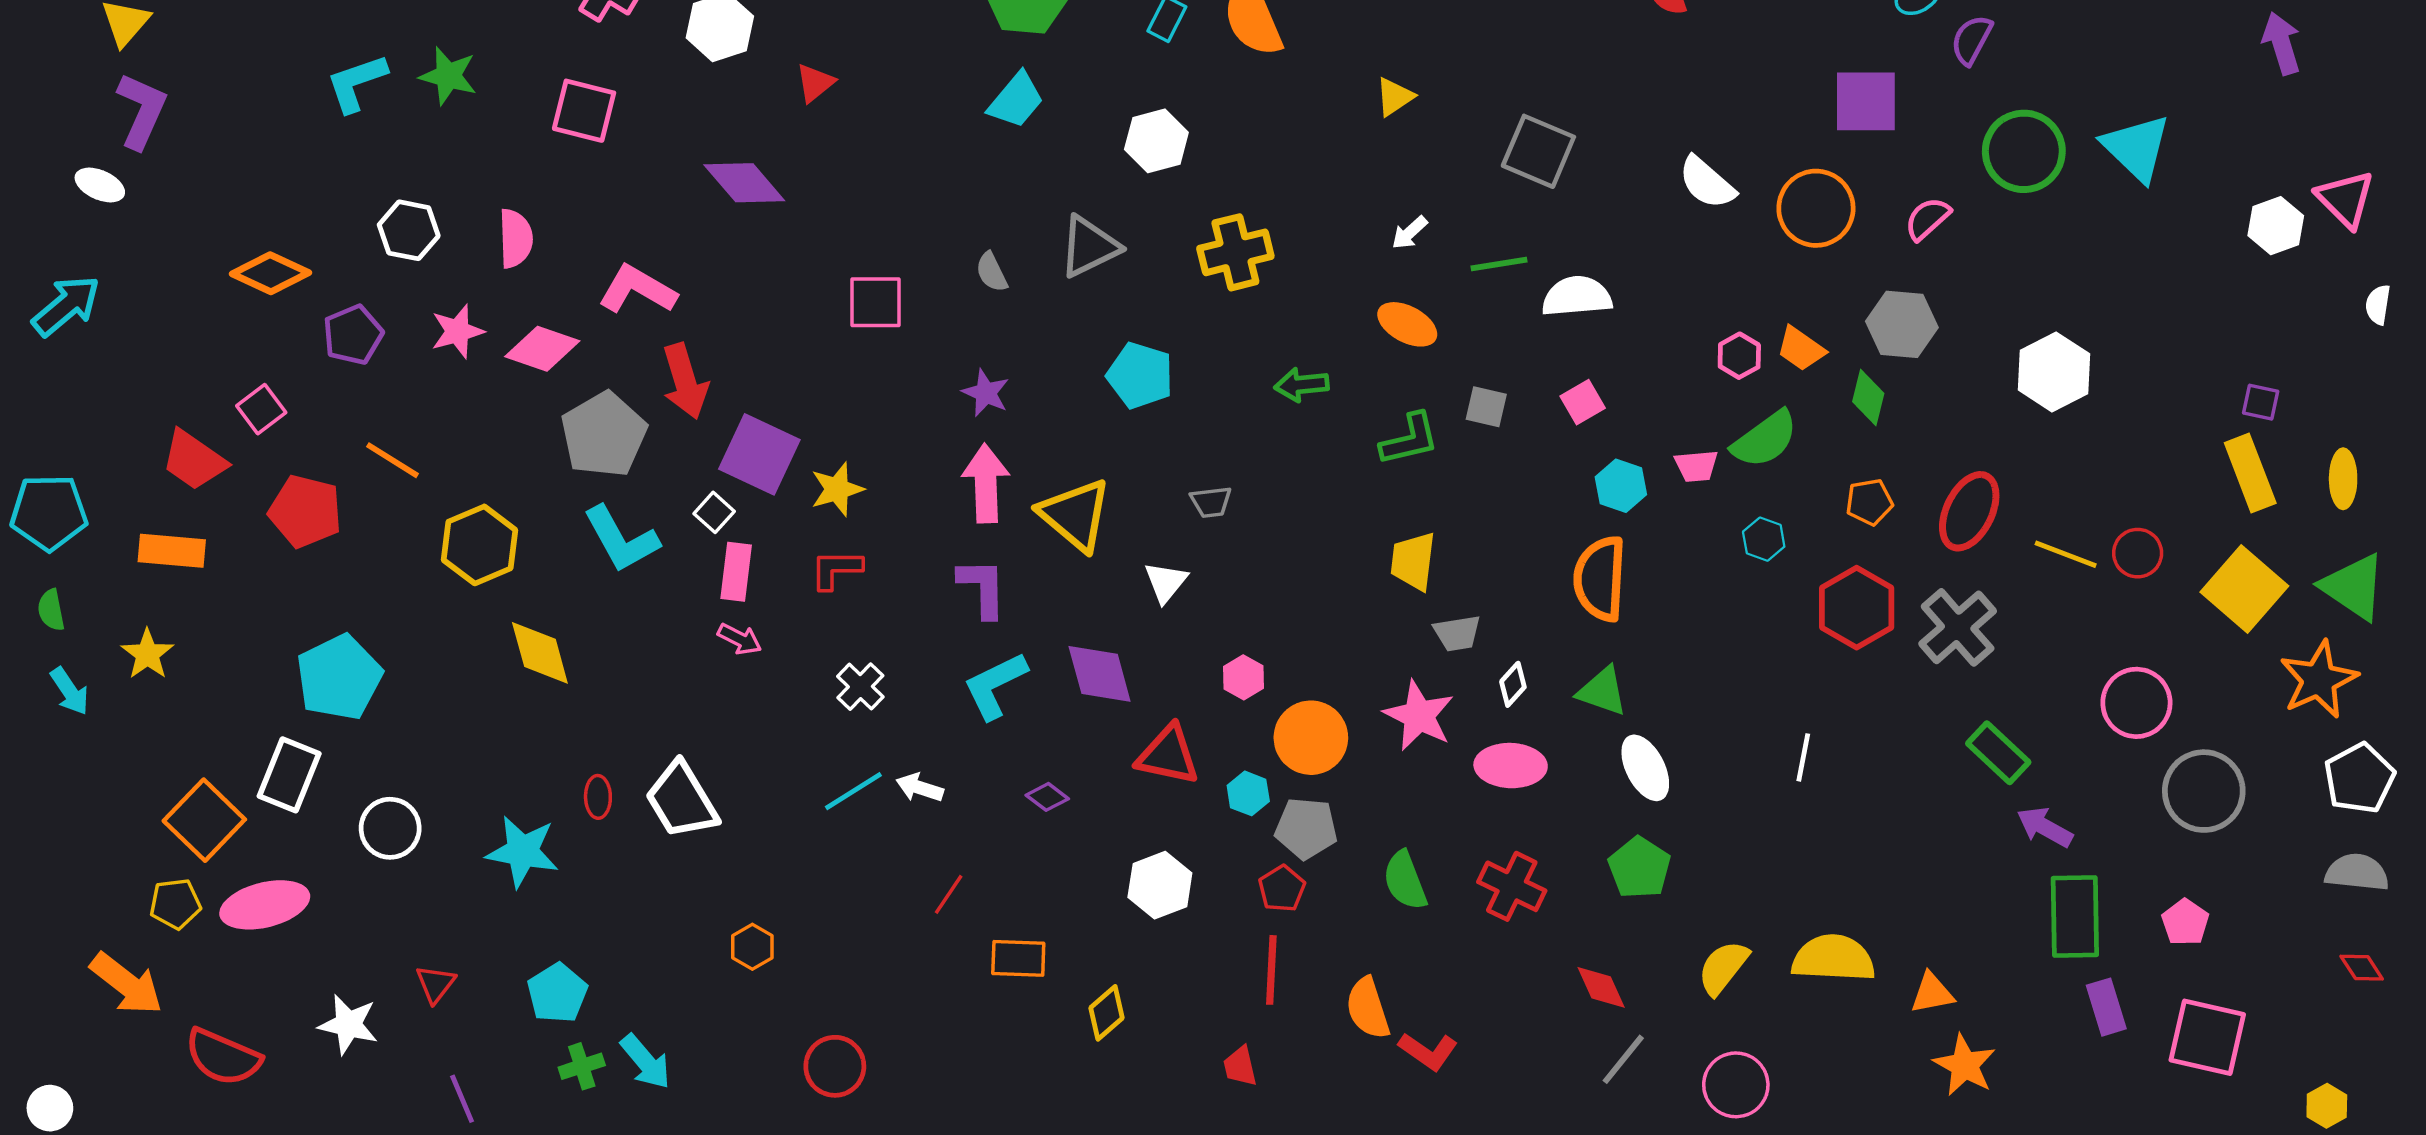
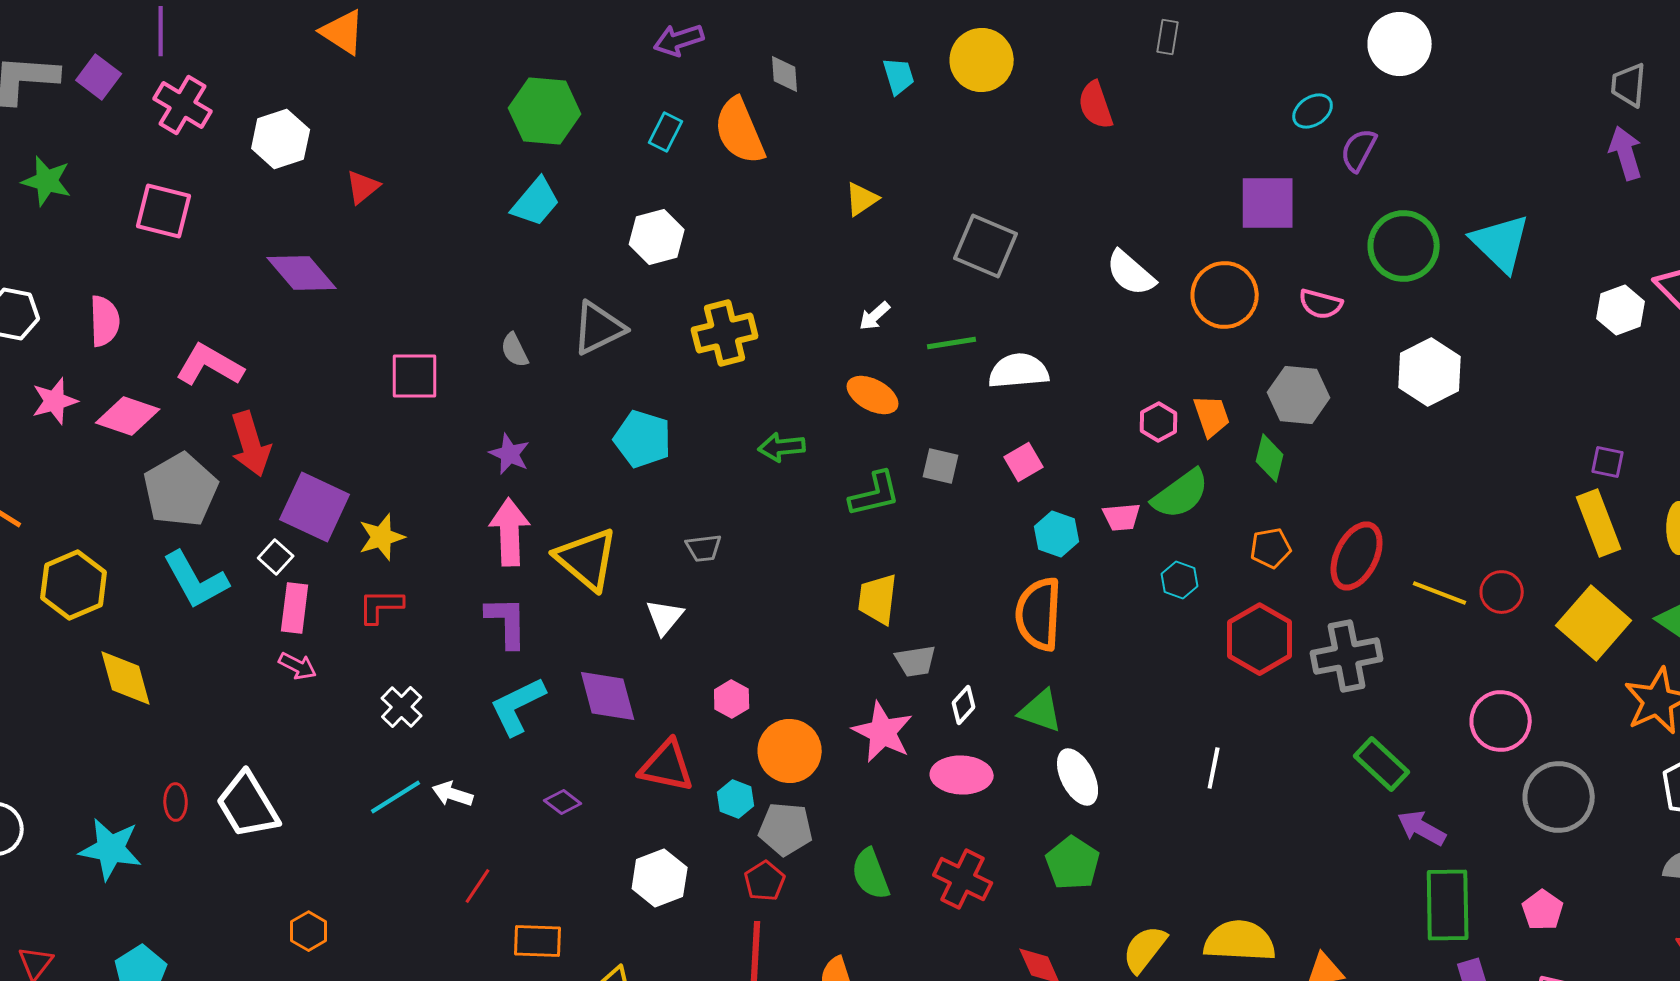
pink semicircle: (1927, 219) -> (1321, 304), turned -123
orange trapezoid: (1801, 349) -> (1212, 416), turned -144
white hexagon: (2054, 372) -> (1430, 372), moved
gray cross: (1958, 627) -> (1347, 656), turned 30

